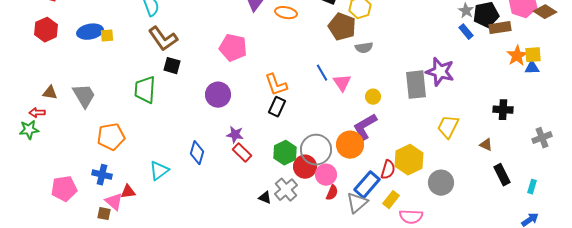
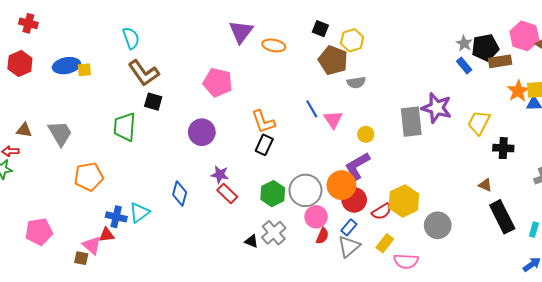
yellow trapezoid: (448, 127) -> (479, 123), moved
red circle: (305, 167) -> (354, 200), moved
red semicircle: (388, 170) -> (382, 212), turned 42
blue cross: (102, 175) -> (116, 217), moved
black rectangle: (502, 175) -> (502, 217), size x1.4
blue rectangle: (367, 185) -> (349, 227), moved, size x0.6

